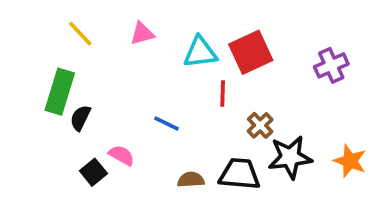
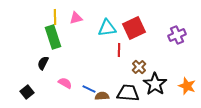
yellow line: (80, 34) -> (55, 17), moved, turned 42
green rectangle: (60, 92) -> (53, 37), moved, turned -35
blue line: (166, 123) -> (89, 89), moved
black star: (290, 157) -> (155, 84), turned -30
black square: (93, 172) -> (27, 92), moved

